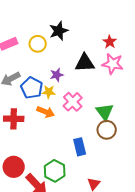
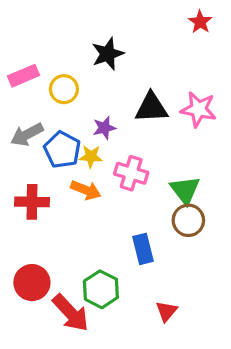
red star: (110, 42) -> (200, 22), moved
yellow circle: (38, 44) -> (64, 89), moved
pink cross: (73, 102) -> (131, 173), turned -30

